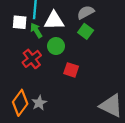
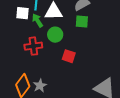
green square: (86, 31) -> (82, 21), turned -32
red cross: (32, 59) -> (33, 46), turned 30

